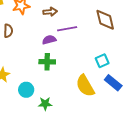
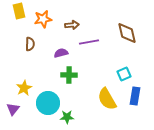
purple semicircle: (49, 40) -> (61, 53), moved
blue rectangle: (113, 83) -> (135, 96), turned 60
cyan circle: (26, 90) -> (48, 103), size x1.5

